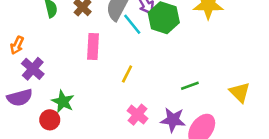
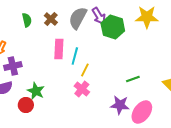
cyan line: (132, 24) -> (75, 56), moved, turned 54
purple cross: (33, 69) -> (13, 66), turned 36
pink cross: (138, 115) -> (82, 89), moved

